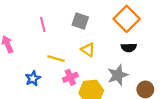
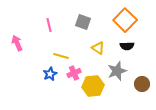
yellow triangle: (88, 50) -> (98, 48), moved
blue star: (33, 78) -> (50, 74), moved

